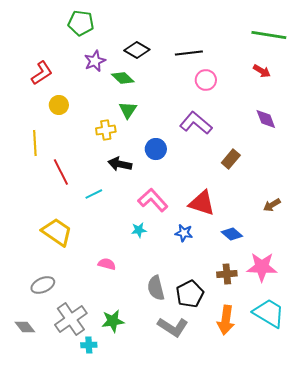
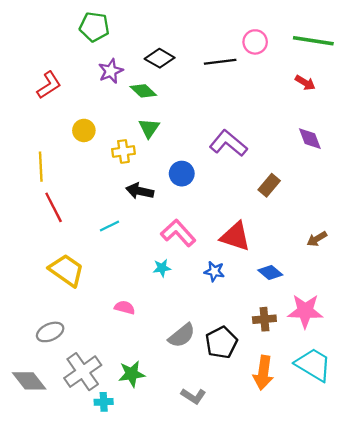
pink circle: (206, 80) -> (255, 42), moved
yellow circle: (59, 105) -> (84, 130), moved
red line: (61, 172) -> (54, 207), moved
gray semicircle: (156, 288) -> (182, 335), turned -115
gray diamond: (25, 327) -> (29, 381), size x1.4
gray L-shape: (173, 327) -> (193, 396), moved, size x0.7

